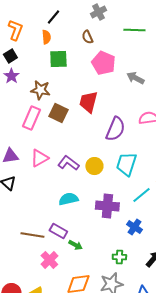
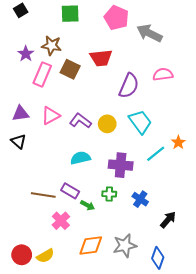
purple star: (11, 76) -> (26, 54), moved
gray arrow: (135, 78) -> (149, 33), size x1.4
red trapezoid: (88, 102) -> (101, 58), turned -110
cyan trapezoid: (126, 164) -> (140, 122), turned 125
blue cross: (134, 227) -> (140, 199), moved
green cross: (119, 257) -> (109, 194), moved

